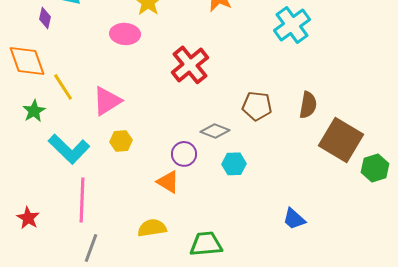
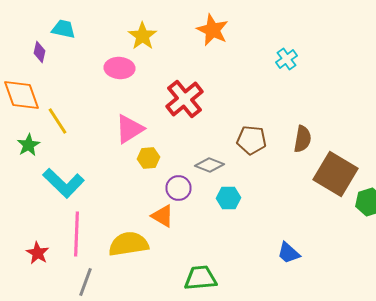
cyan cross: (292, 25) -> (286, 59), size x0.6
pink triangle: (107, 101) -> (130, 129), moved
yellow hexagon: (121, 141) -> (148, 158), moved
red star: (28, 218) -> (38, 253), moved
yellow semicircle: (152, 228) -> (128, 244), moved, size x1.4

